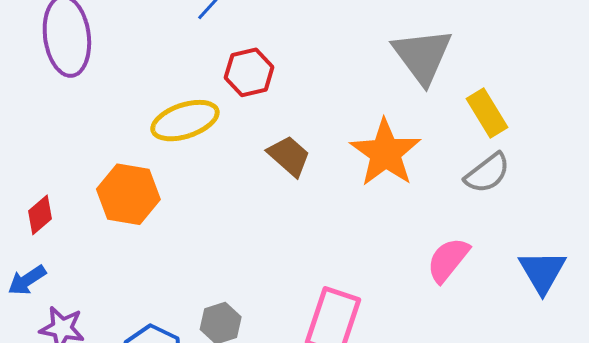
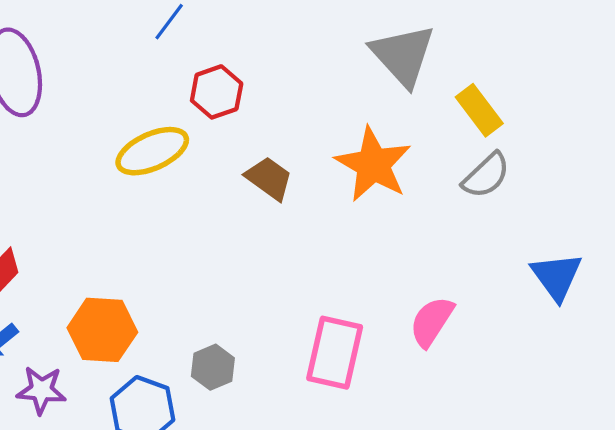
orange hexagon: (128, 194) -> (102, 330), moved
pink semicircle: (448, 260) -> (432, 322), moved

